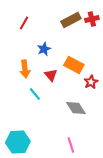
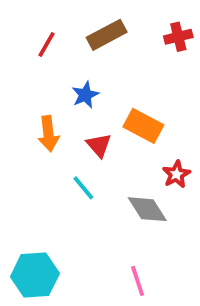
brown rectangle: (71, 20) -> (107, 35), moved
red star: (91, 82) -> (176, 174), moved
cyan line: (35, 94) -> (83, 188), moved

